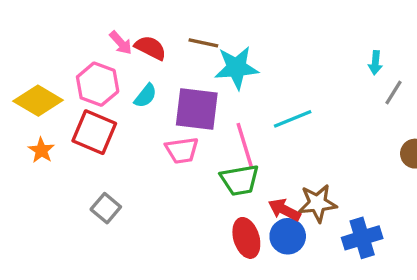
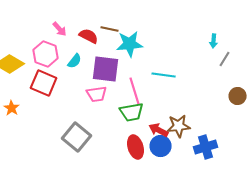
red semicircle: (150, 48) -> (89, 36), moved
cyan line: (293, 119) -> (164, 75), turned 30
orange star: (41, 150) -> (12, 108), moved
gray square: (106, 208) -> (77, 137), moved, size x1.6

